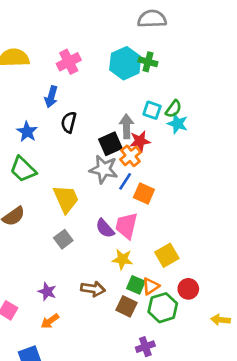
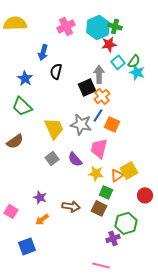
pink cross: (69, 62) -> (66, 26), moved
cyan square: (152, 110) -> (118, 62), turned 32
red star: (140, 141) -> (109, 44), moved
gray star: (104, 169) -> (81, 124), moved
purple semicircle: (105, 228) -> (75, 159), moved
orange triangle: (151, 286) -> (117, 175), moved
brown arrow: (93, 289) -> (71, 206), moved
green hexagon: (163, 308) -> (126, 223), moved

